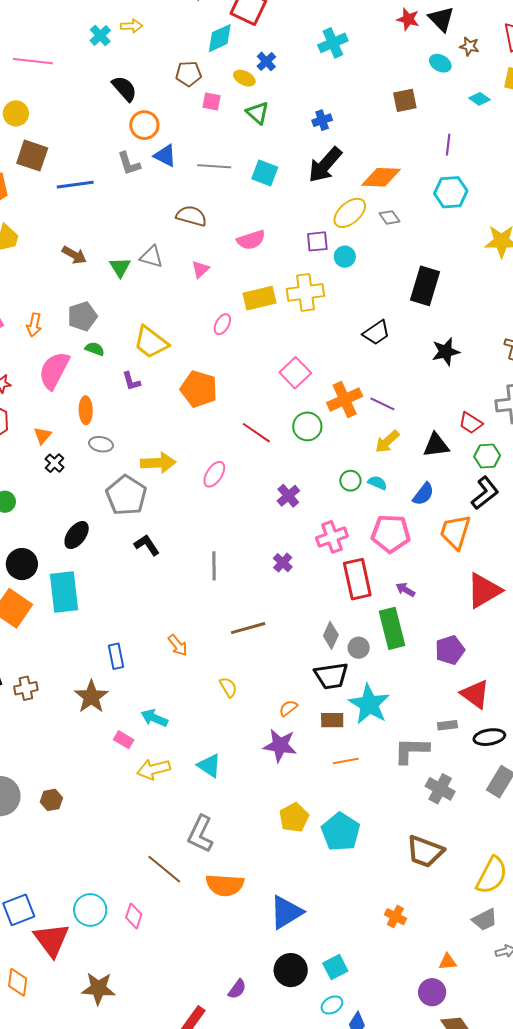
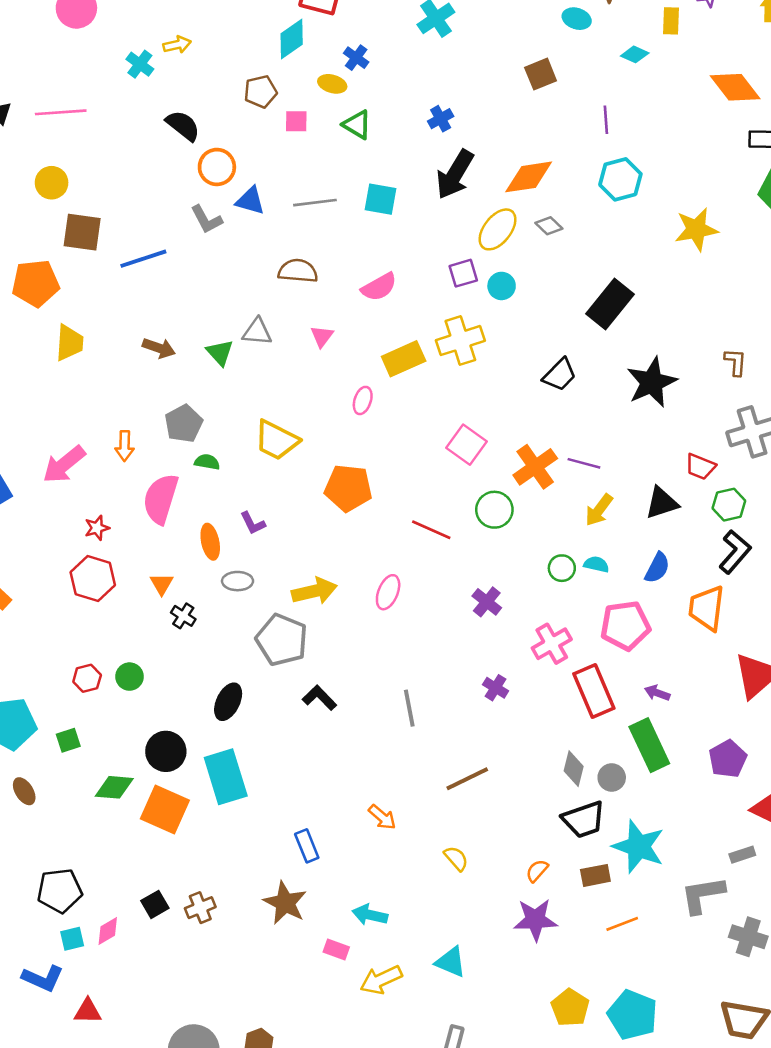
black rectangle: (425, 286) -> (610, 304), turned 33
black star: (446, 352) -> (652, 382), size x1.4
purple L-shape: (131, 381) -> (253, 523), moved

